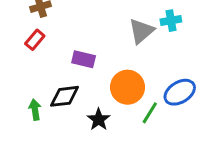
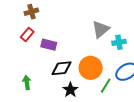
cyan cross: (171, 21) -> (119, 42), moved
purple rectangle: (84, 59) -> (49, 45), moved
black diamond: (65, 96) -> (62, 68), moved

